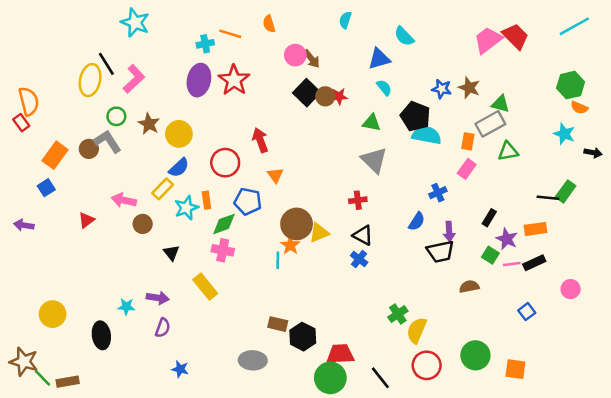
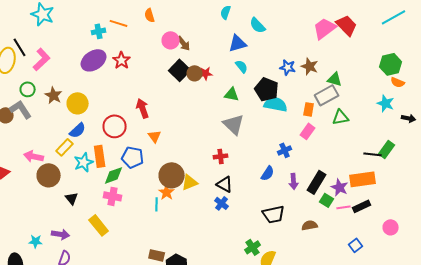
cyan semicircle: (345, 20) -> (226, 12), moved
purple ellipse: (199, 80) -> (94, 60), turned 45
red star: (234, 80) -> (122, 60), size x0.7
orange rectangle: (206, 200) -> (100, 156), size x1.5
black rectangle: (489, 218) -> (317, 182), moved, size x1.6
brown circle: (143, 224) -> (49, 175), size x1.5
orange rectangle: (536, 229) -> (363, 179), size x1.4
black trapezoid: (440, 251) -> (274, 214), moved

